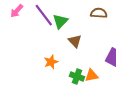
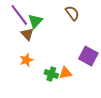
brown semicircle: (99, 13) -> (72, 13), turned 49
brown triangle: (75, 41) -> (27, 34), moved

